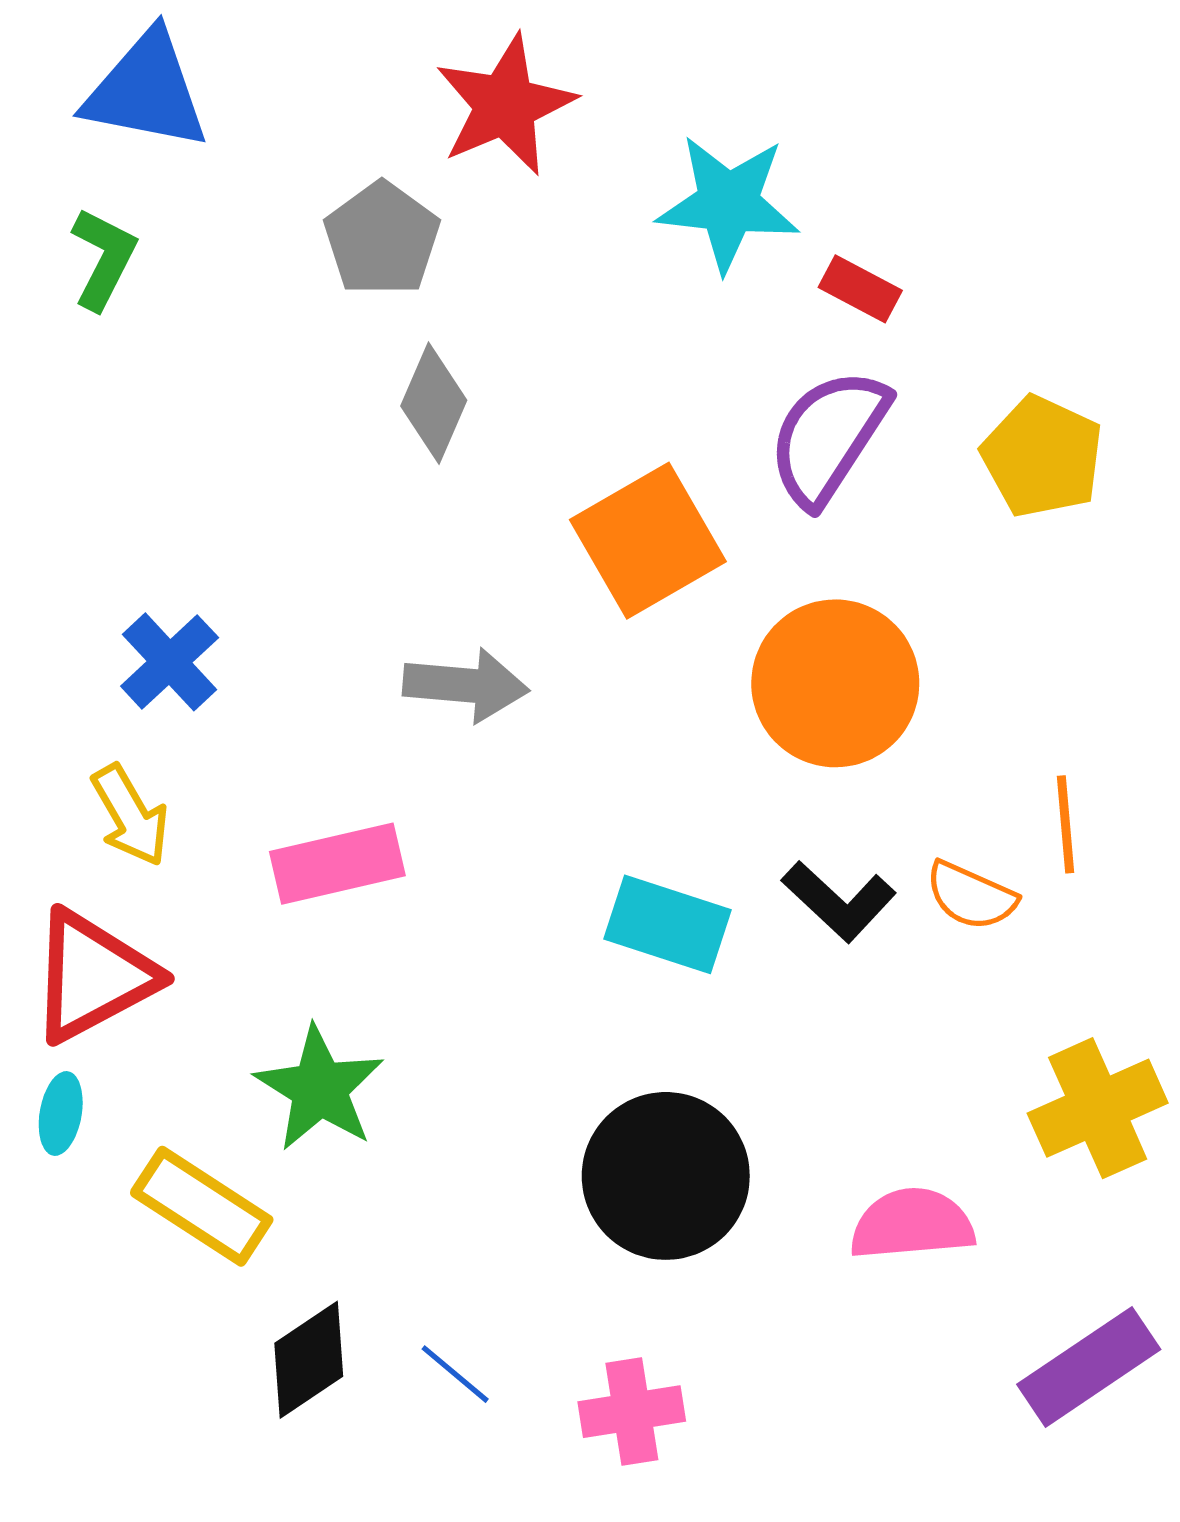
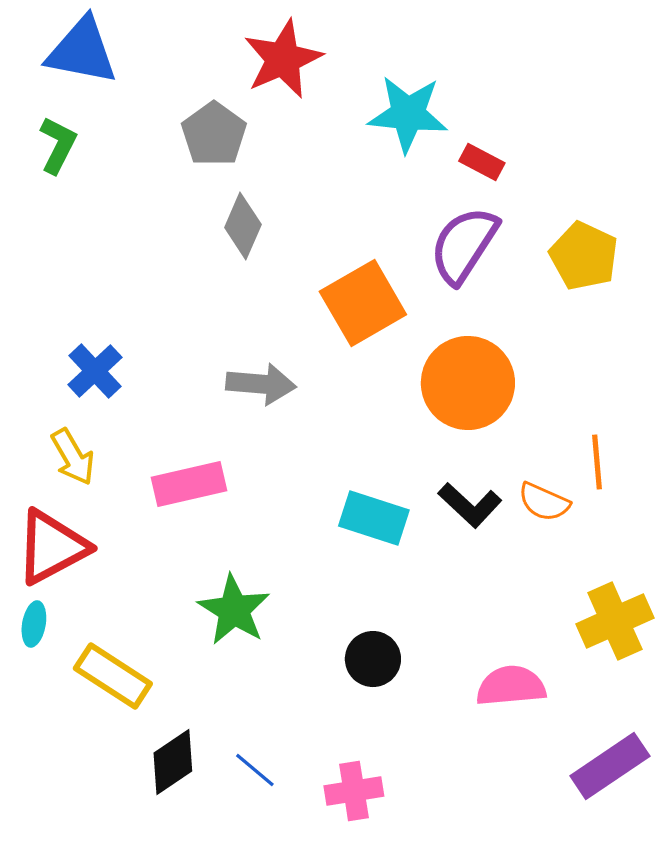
green star: (319, 1089) -> (234, 610), moved
black circle: (666, 1176) -> (373, 659), size x0.6

